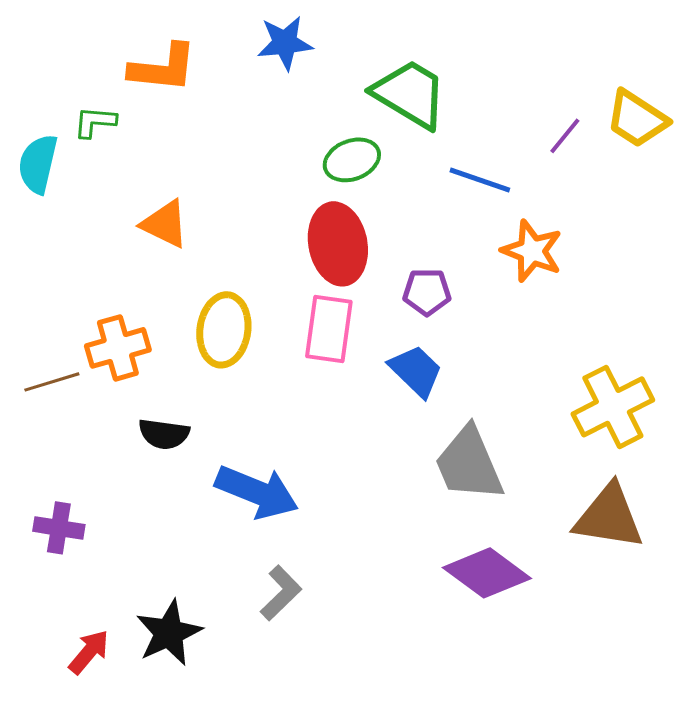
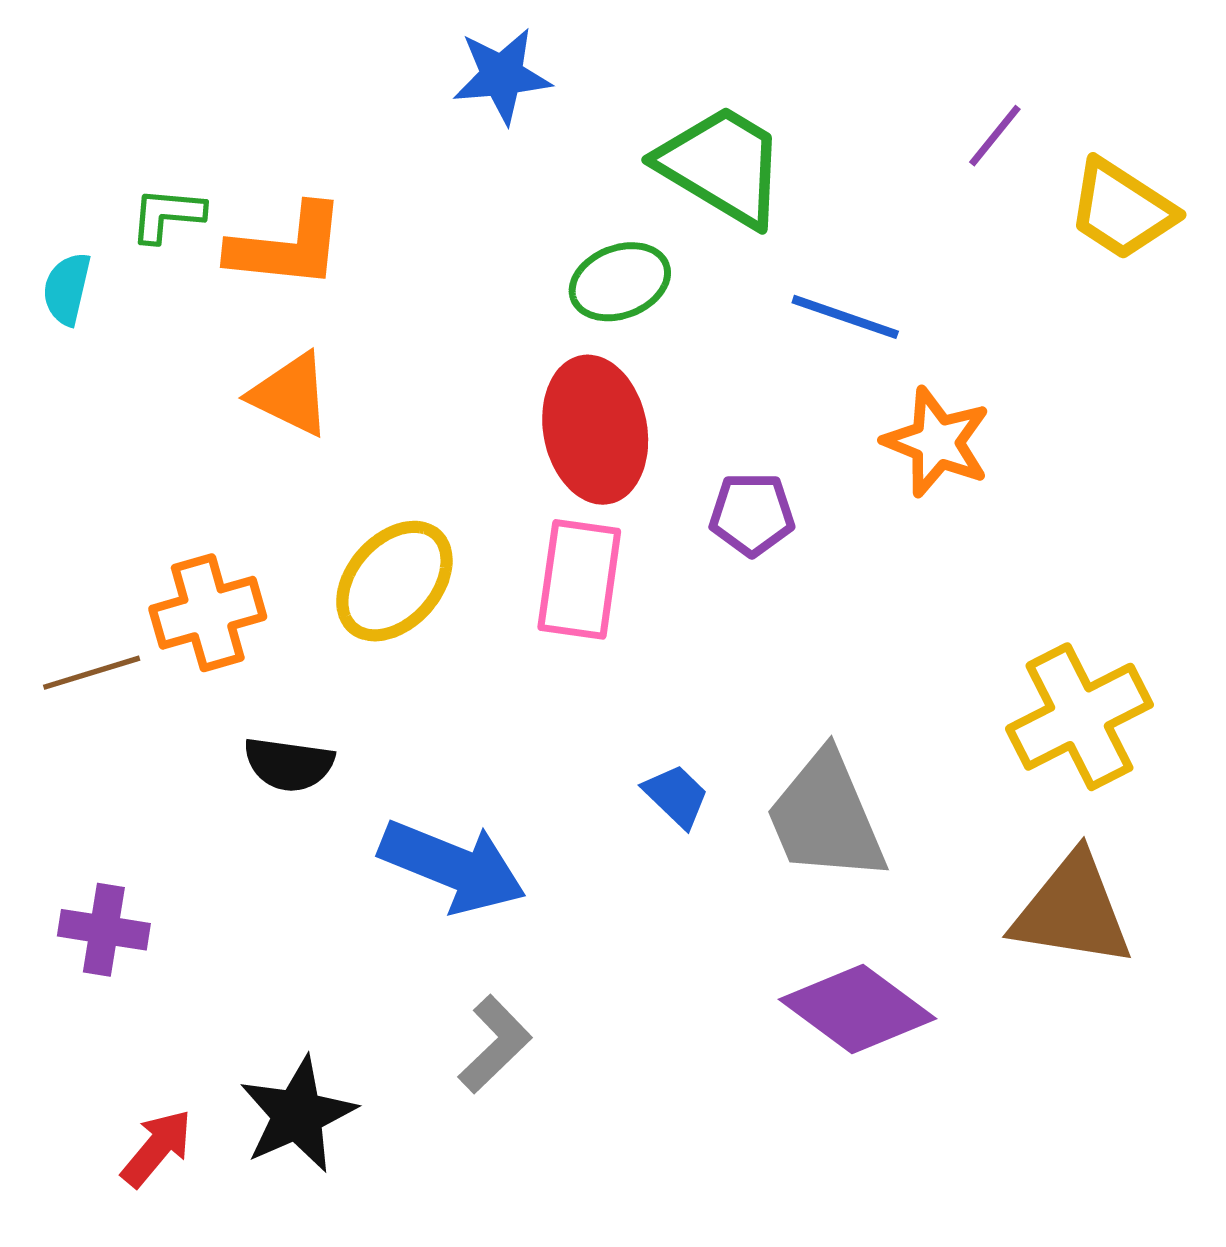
orange L-shape: (163, 68) -> (287, 247), moved
purple line: (565, 136) -> (995, 136), moved
cyan semicircle: (38, 164) -> (67, 289), size x0.7
yellow ellipse: (224, 330) -> (394, 581), turned 34
blue trapezoid: (416, 371) -> (676, 796), moved, size x0.7

